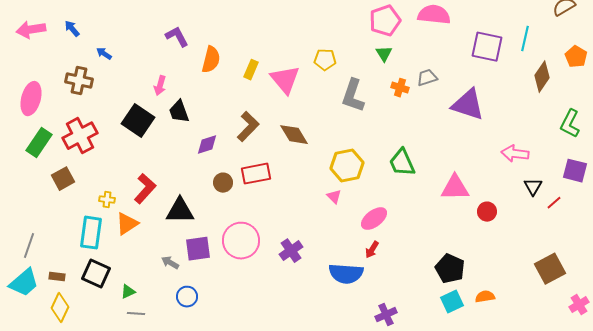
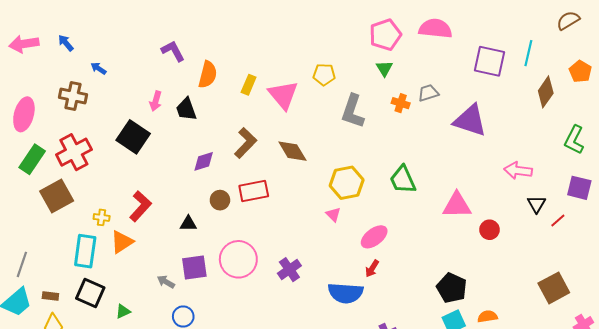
black trapezoid: (179, 112) -> (186, 109), moved
brown square: (63, 179) -> (57, 196), size x1.4
black triangle: (180, 211) -> (188, 224), moved, size x0.6

